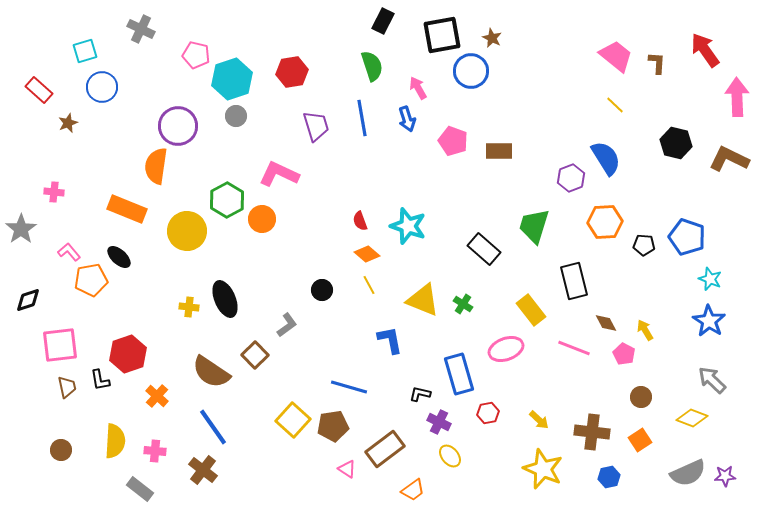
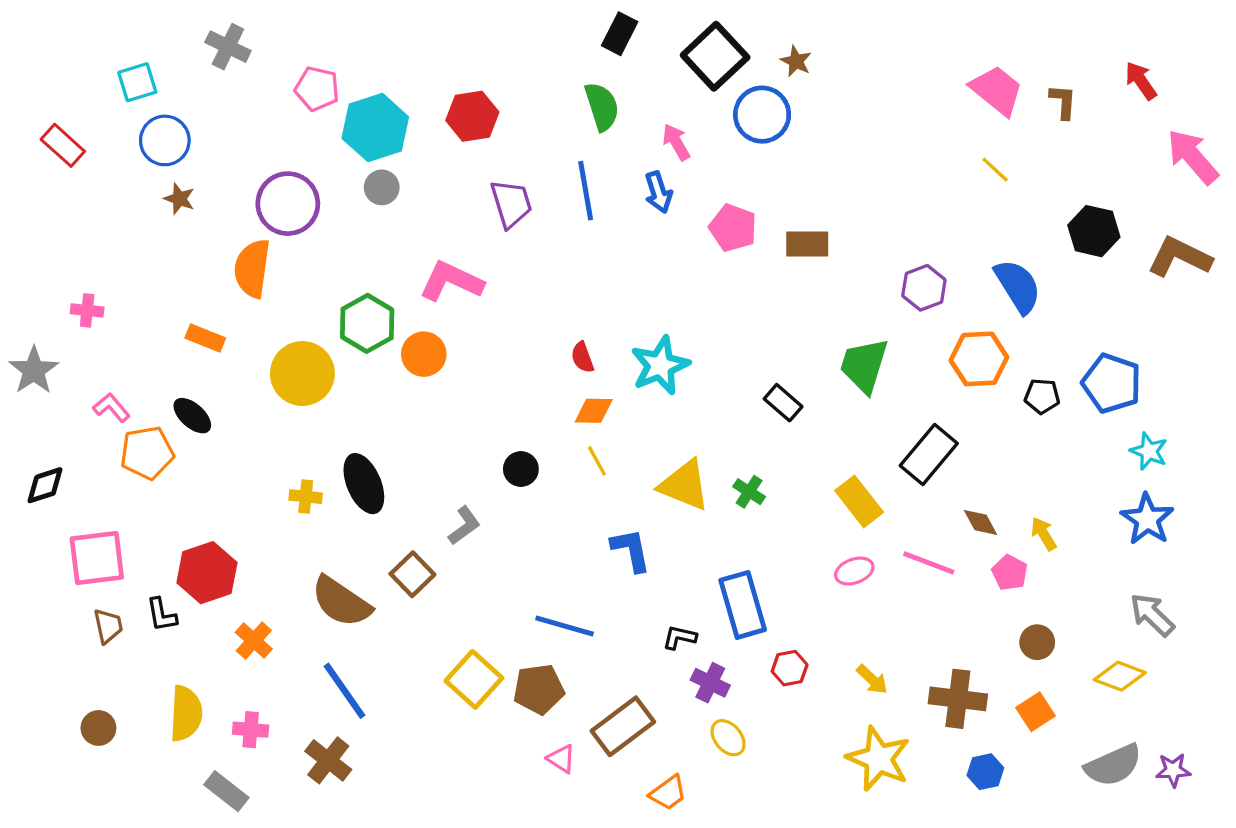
black square: (442, 35) -> (715, 56), turned -33
red arrow: (705, 50) -> (1141, 81), size x0.7
pink arrow: (737, 97) -> (1193, 157), turned -39
brown star: (68, 123) -> (179, 199), moved, turned -30
blue semicircle: (606, 158) -> (1018, 286), moved
orange rectangle: (127, 209) -> (205, 338), size x0.6
cyan star: (408, 226) -> (660, 365), turned 30
black rectangle: (484, 249) -> (783, 403), size x0.7
orange diamond: (367, 254) -> (594, 411), turned -40
black rectangle: (574, 281) -> (929, 454), turned 54
pink ellipse: (506, 349) -> (854, 571), moved, size x0.7

